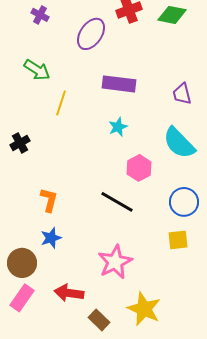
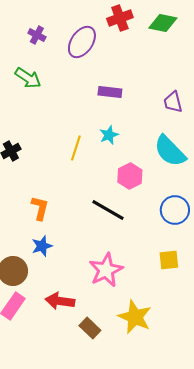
purple cross: (40, 15) -> (37, 35), moved
purple rectangle: (119, 84) -> (110, 92), size x0.7
yellow line: (61, 103) -> (76, 148), moved
yellow square: (178, 240) -> (169, 260), moved

